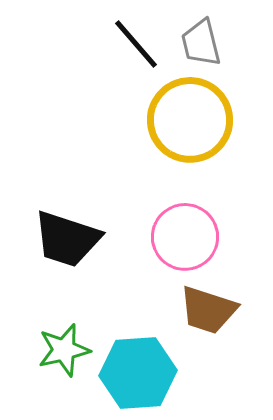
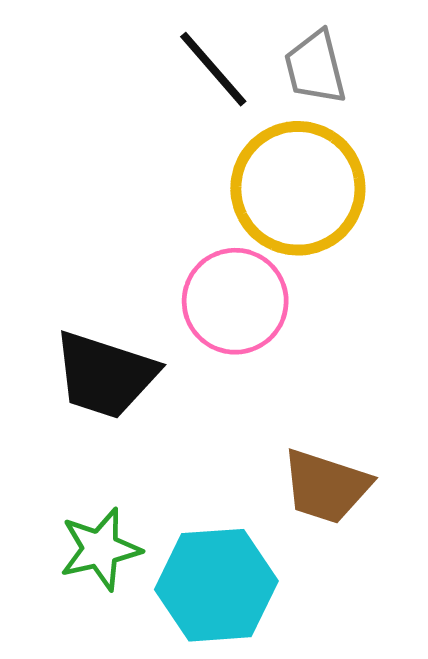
pink circle: (185, 237) -> (235, 301), moved

